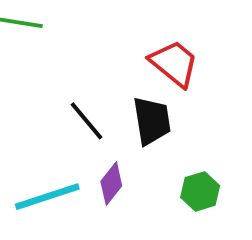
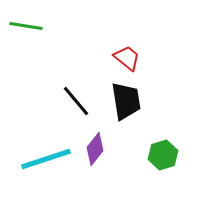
red trapezoid: (174, 63) -> (127, 58), moved, size x0.7

